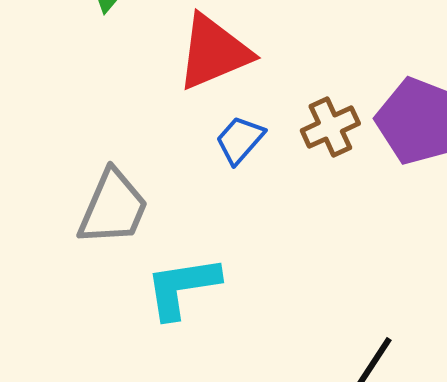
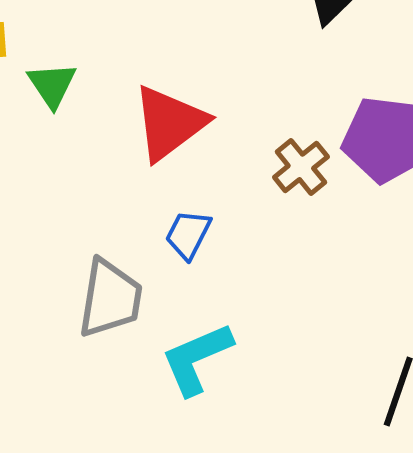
blue trapezoid: (240, 140) -> (188, 234), moved

